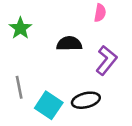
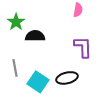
black semicircle: (69, 44) -> (35, 36), moved
purple L-shape: (106, 60) -> (83, 47), turned -40

